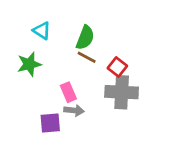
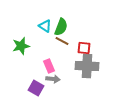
cyan triangle: (42, 31) -> (45, 26), moved
red square: (117, 67) -> (84, 48), turned -32
purple square: (50, 123) -> (36, 88), turned 35

